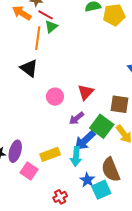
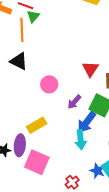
red triangle: (86, 92) -> (90, 69), moved
yellow rectangle: (50, 154) -> (37, 125), moved
pink square: (29, 171) -> (37, 162), size x1.4
blue star: (87, 180) -> (97, 171), moved

